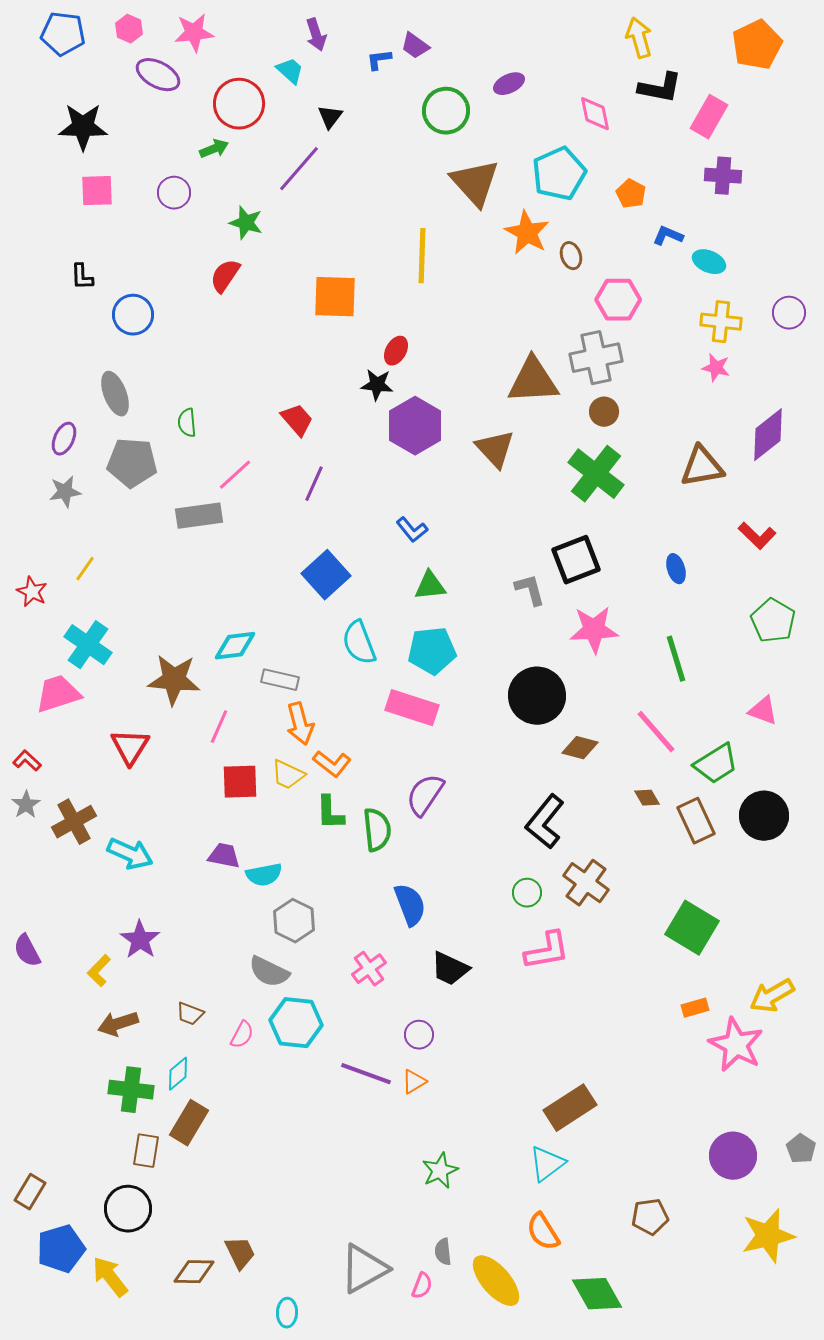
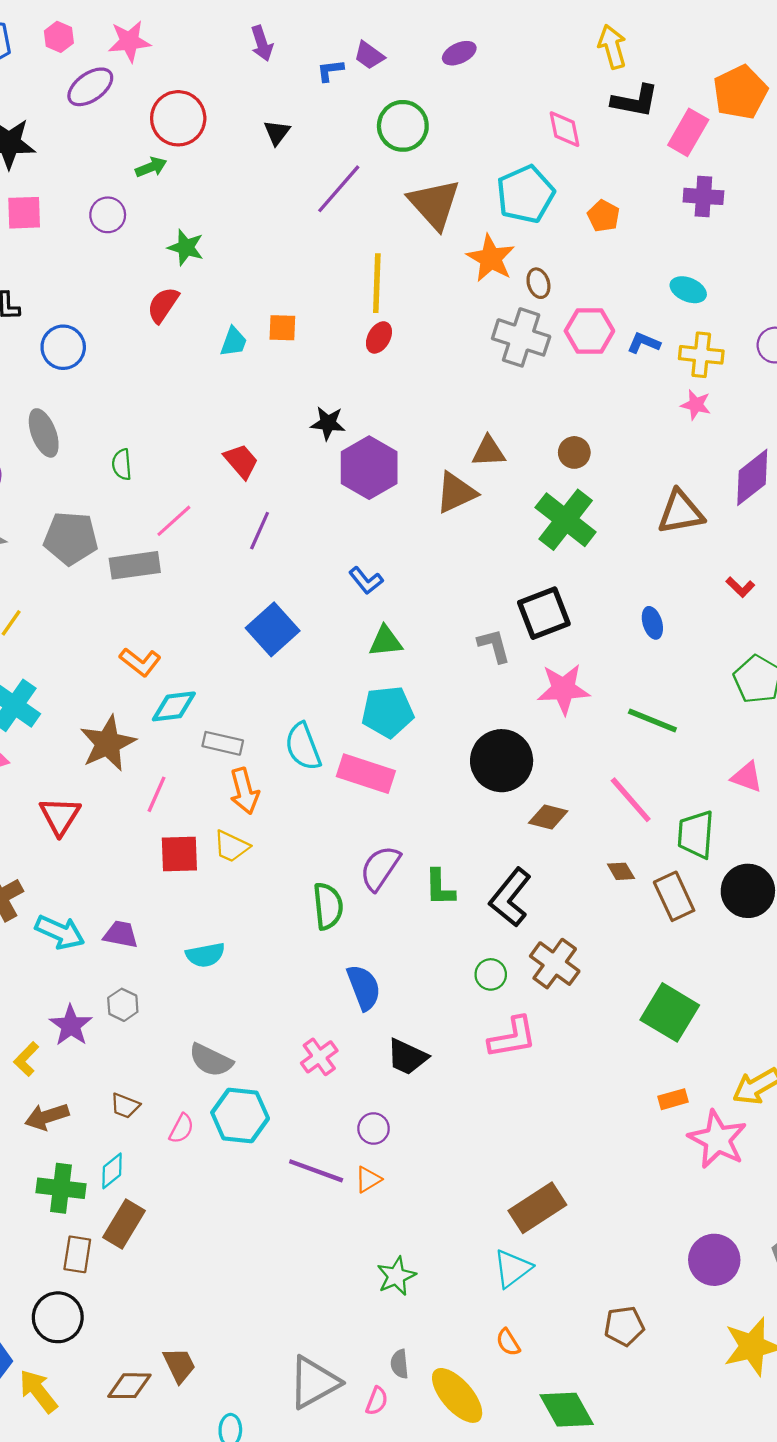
orange pentagon: (757, 45) -> (740, 92), moved
cyan trapezoid: (290, 71) -> (234, 342), moved, turned 68
purple ellipse: (158, 75) -> (90, 87), turned -63
purple ellipse: (509, 84) -> (459, 53), moved
purple line: (299, 169) -> (339, 189), moved
blue L-shape: (668, 236) -> (644, 343), moved
orange square: (335, 297) -> (282, 328), size x0.6
red ellipse: (396, 351) -> (379, 337), moved
gray cross: (596, 358) -> (521, 337), moved, turned 30
brown triangle: (533, 381) -> (489, 451), moved, size x0.6
brown triangle: (495, 449) -> (456, 493), turned 48
gray pentagon: (132, 463) -> (71, 538), moved
red L-shape: (757, 536) -> (740, 587), size x0.7
cyan semicircle: (359, 643) -> (303, 747), moved
green line: (676, 659) -> (652, 721), turned -51
brown star: (174, 680) -> (108, 743), turned -30
orange L-shape: (332, 764) -> (140, 662), moved
green trapezoid: (716, 764) -> (696, 834), turned 126
green L-shape: (330, 813) -> (440, 888), moved
purple trapezoid: (224, 856) -> (121, 934), moved
gray hexagon: (294, 921) -> (123, 1005), moved, size x0.7
orange semicircle: (543, 1232) -> (508, 1342), size x0.7

